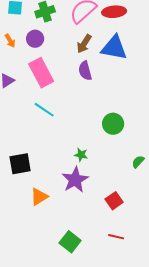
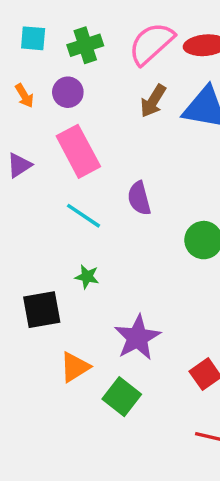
purple semicircle: (85, 71) -> (139, 198), moved
green star: (81, 155) -> (87, 277), moved
green square: (70, 242) -> (122, 397), moved

